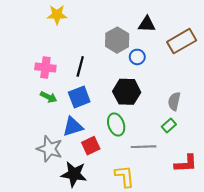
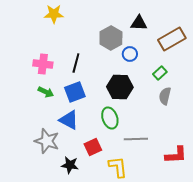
green rectangle: (169, 126) -> (160, 73), moved
blue triangle: (73, 127) -> (69, 120), turned 45
red square: (91, 146) -> (93, 147), moved
black star: (74, 174) -> (70, 165), size x0.7

